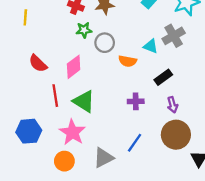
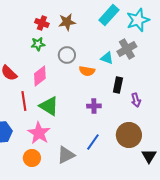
green star: (84, 30) -> (38, 44), moved
black rectangle: (163, 77) -> (118, 85), turned -42
purple arrow: (172, 105) -> (136, 100), moved

